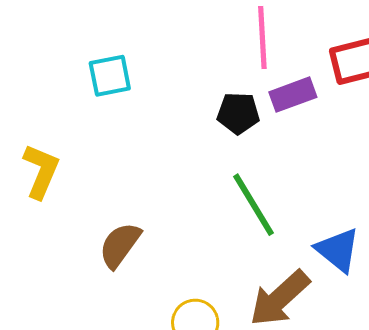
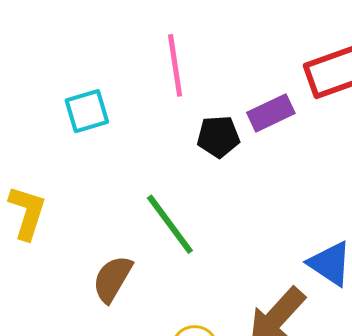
pink line: (262, 38) -> (175, 65), moved
green line: (254, 205) -> (170, 224), moved

